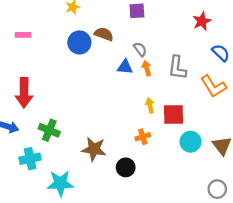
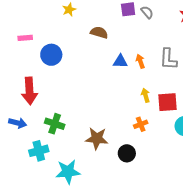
blue circle: (79, 42) -> (51, 55), moved
gray semicircle: (140, 49) -> (147, 12), moved

